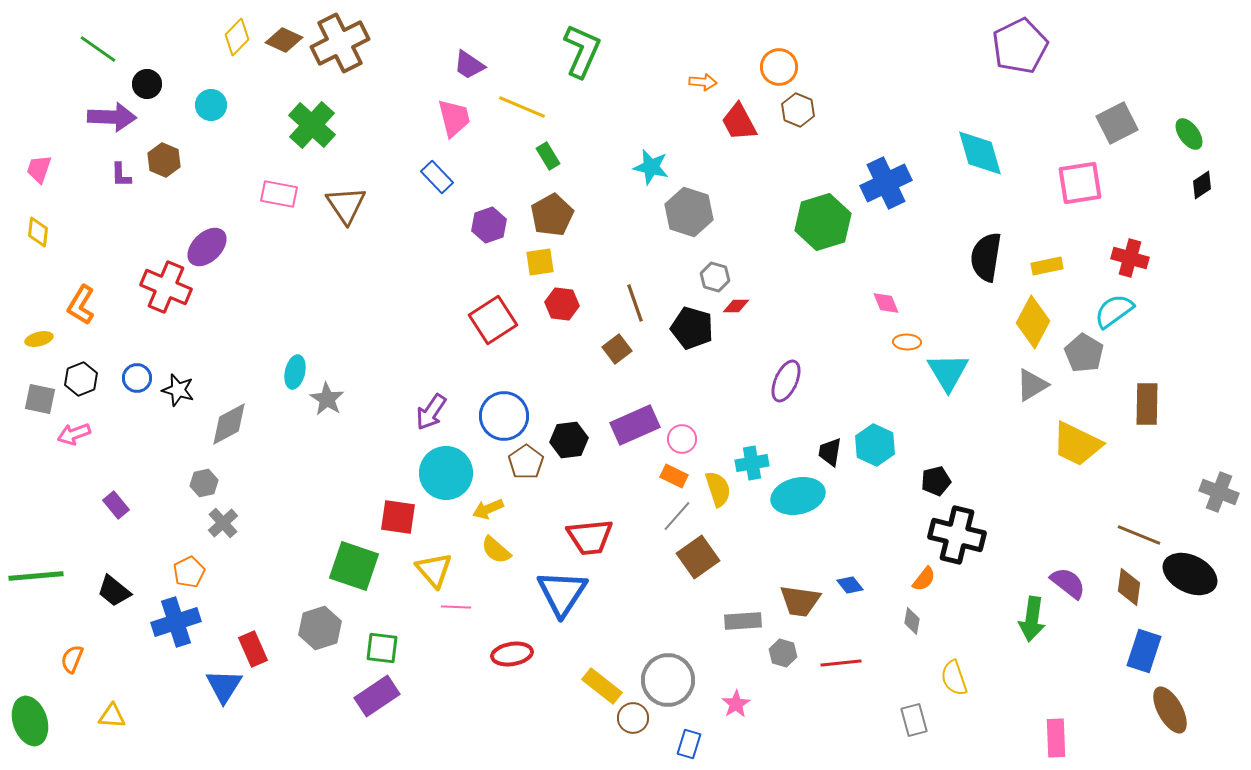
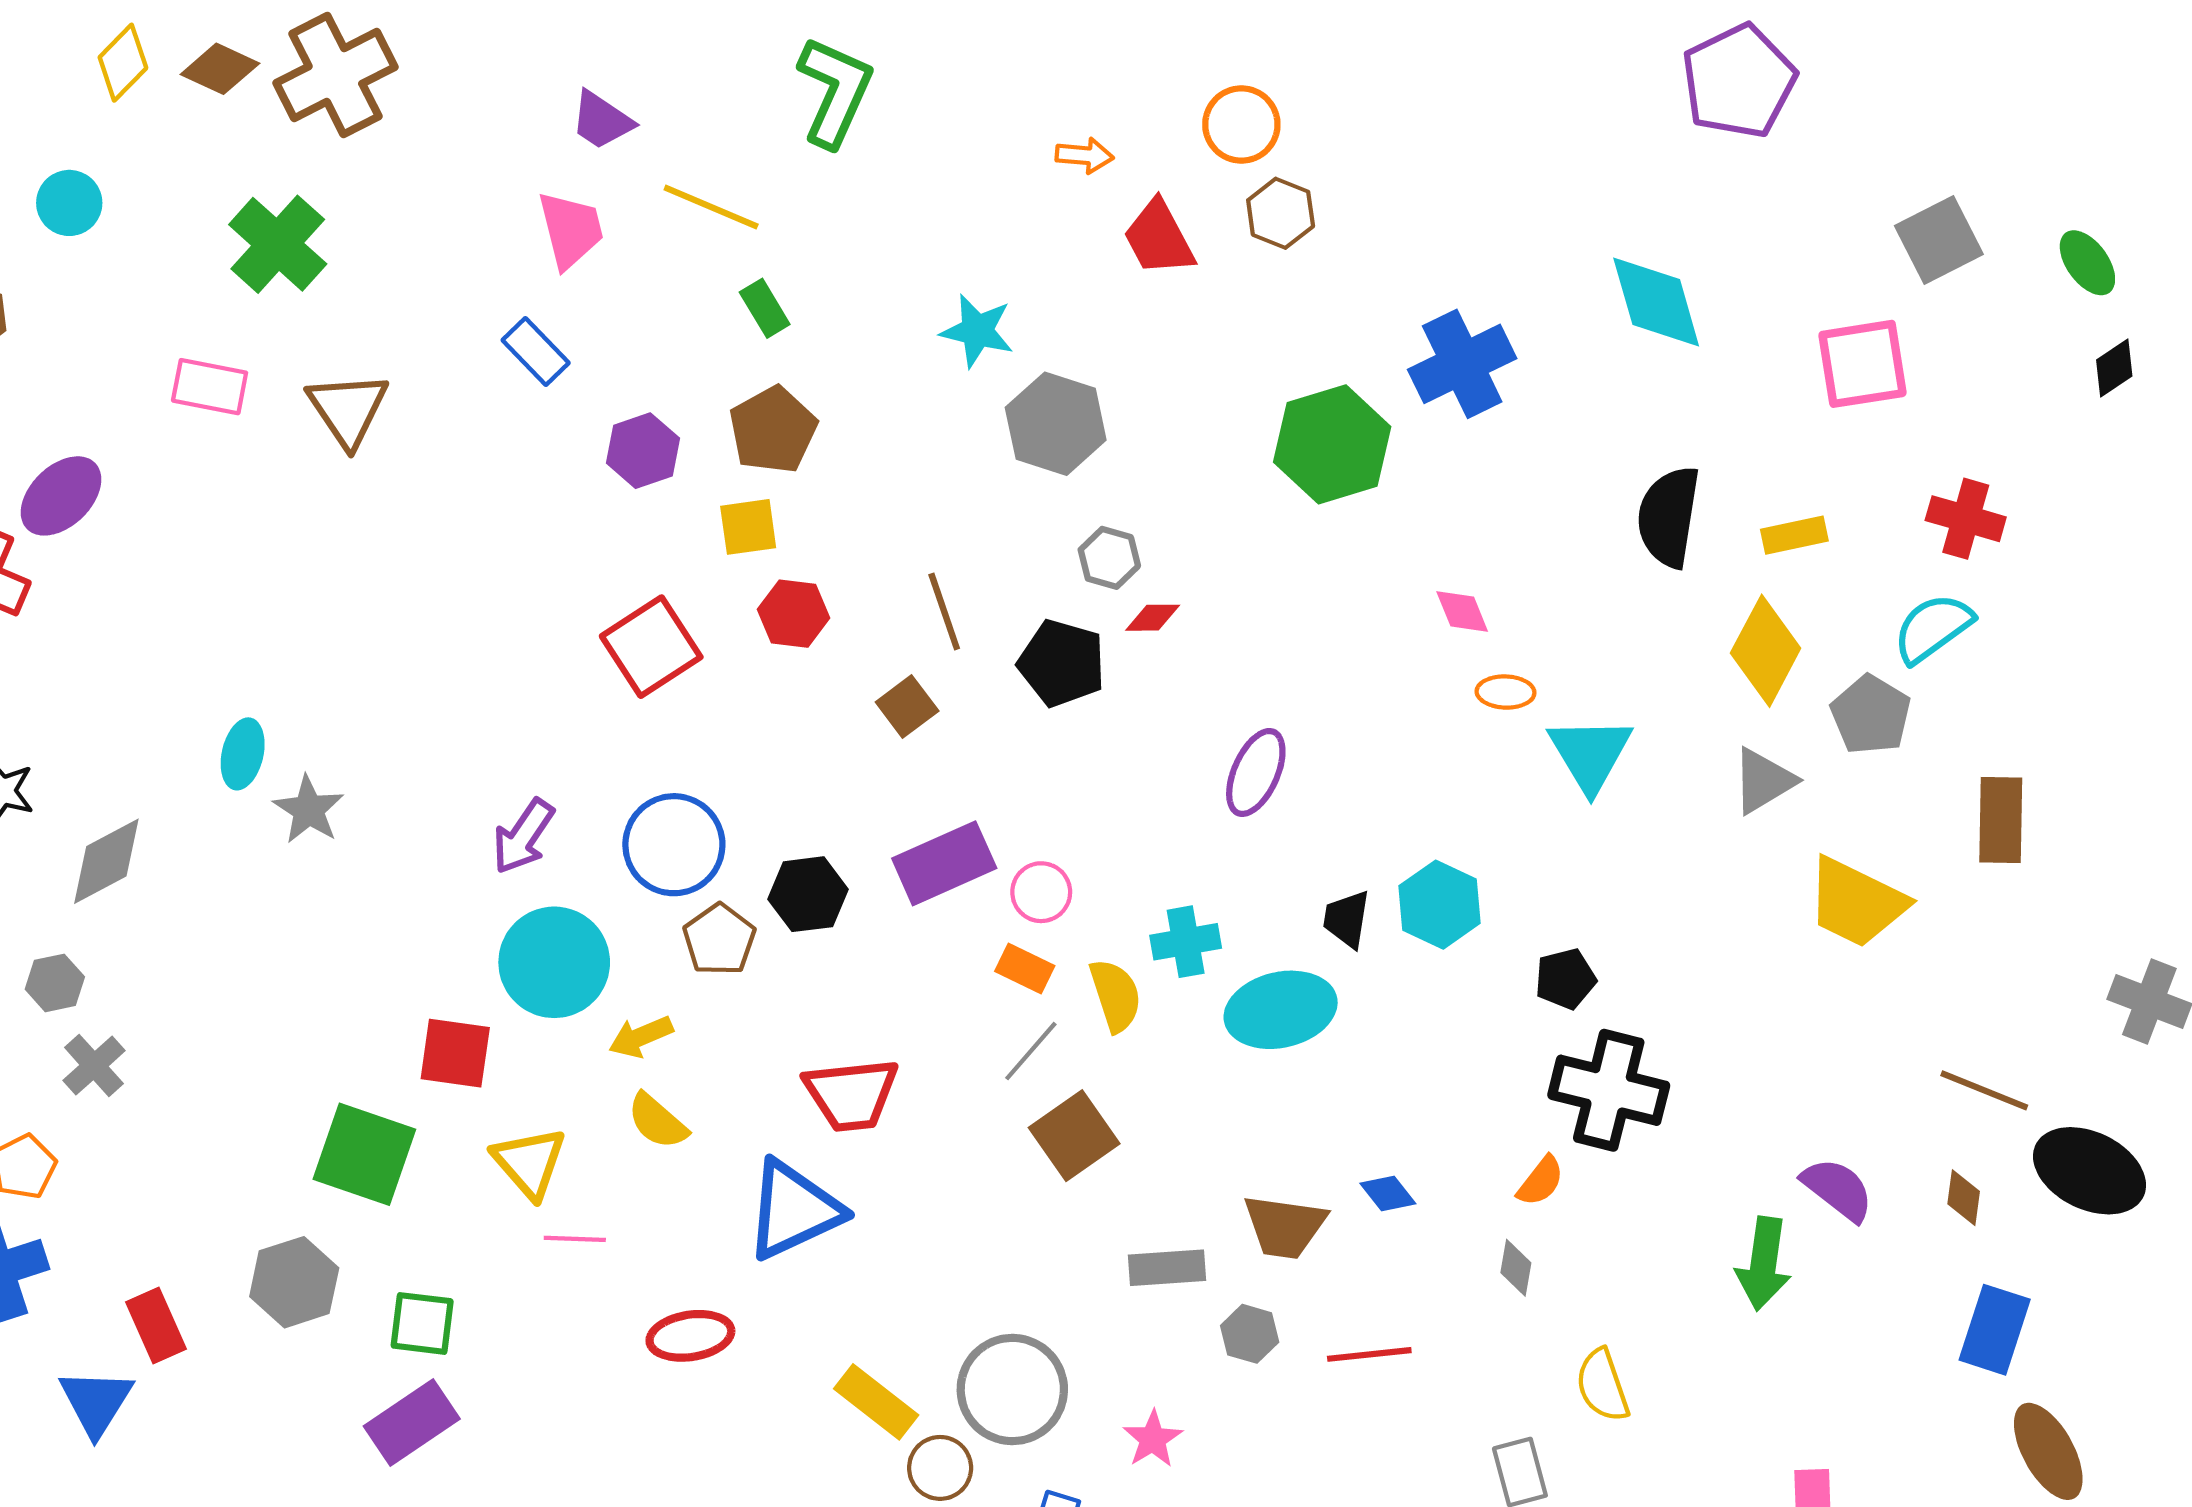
brown diamond: (1129, 587) -> (1964, 1198), size x0.7
blue triangle: (562, 593) -> (794, 1210), turned 32

